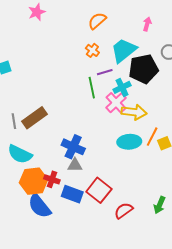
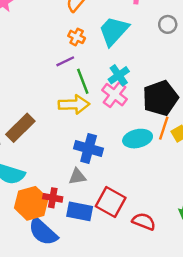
black pentagon: (143, 69) -> (160, 98), moved
purple line: (105, 72) -> (65, 61), moved
yellow arrow: (134, 112) -> (74, 104), moved
blue cross: (73, 147) -> (89, 149), moved
red semicircle: (124, 211) -> (144, 221), turned 66

